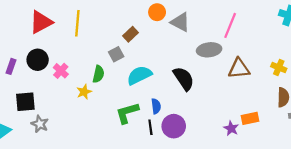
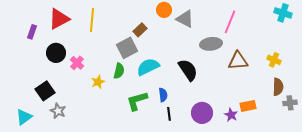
gray square: (116, 54) -> (127, 48), size x1.5
purple rectangle: (11, 66) -> (32, 32), moved
green semicircle: (98, 74) -> (119, 71), moved
black square: (25, 102) -> (45, 91), turned -30
purple circle: (174, 126) -> (202, 113), moved
black line: (150, 127) -> (169, 114), moved

